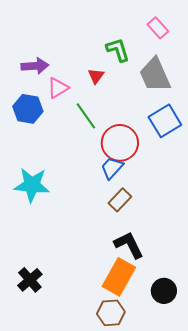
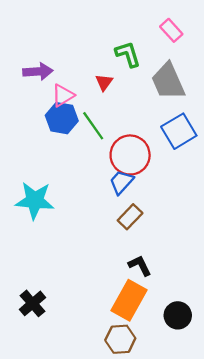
blue hexagon: (28, 109) -> (62, 118), moved
black L-shape: (129, 245) -> (140, 266), size x0.7

